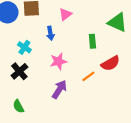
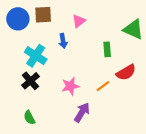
cyan cross: (24, 47) -> (36, 56), size x1.5
pink star: (58, 61) -> (70, 86), moved
purple arrow: (59, 89) -> (82, 112), moved

